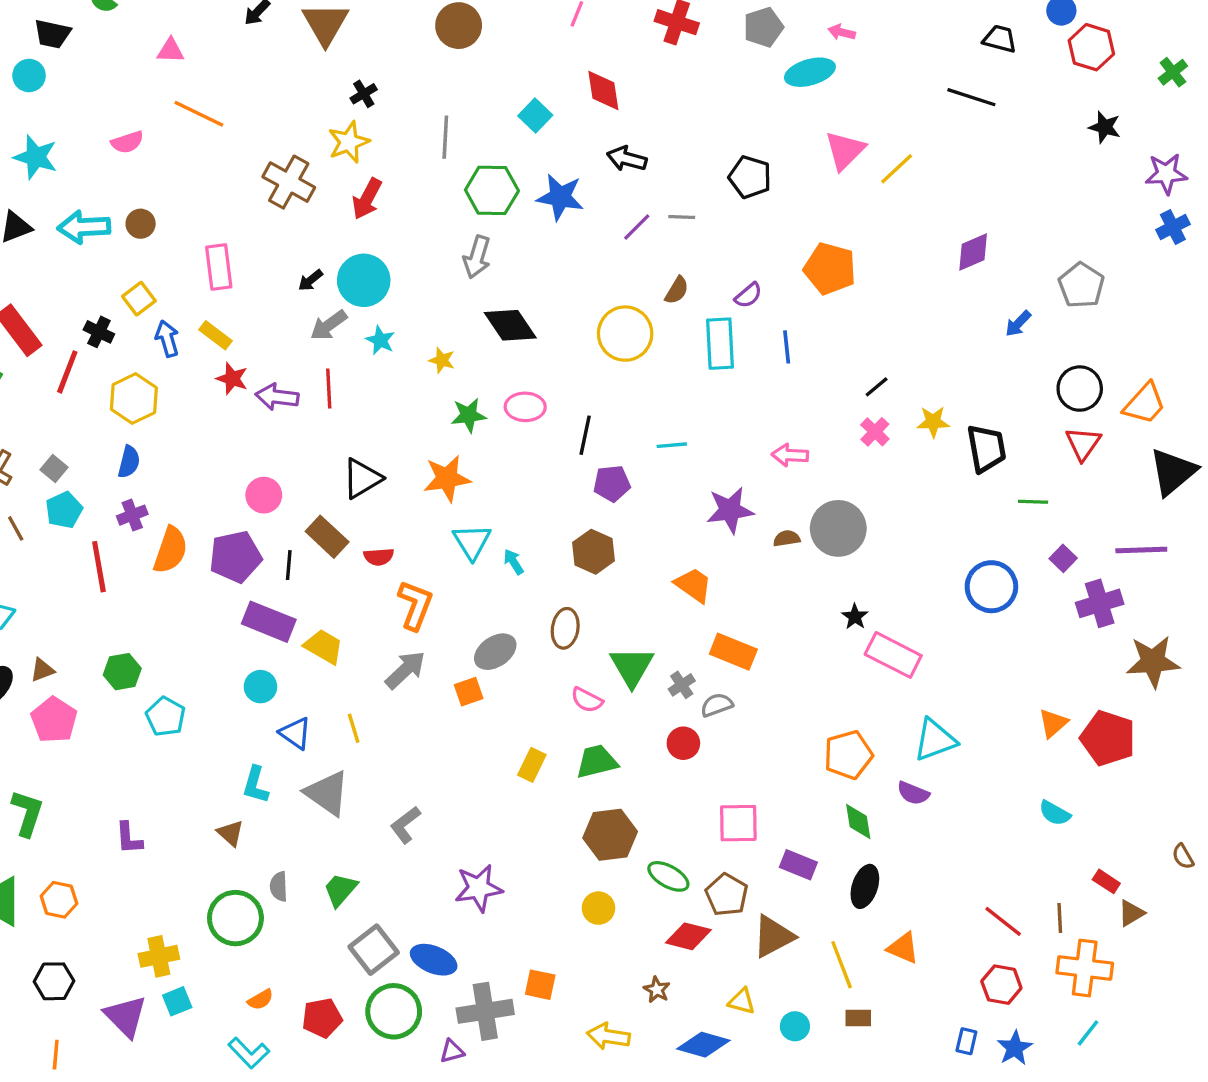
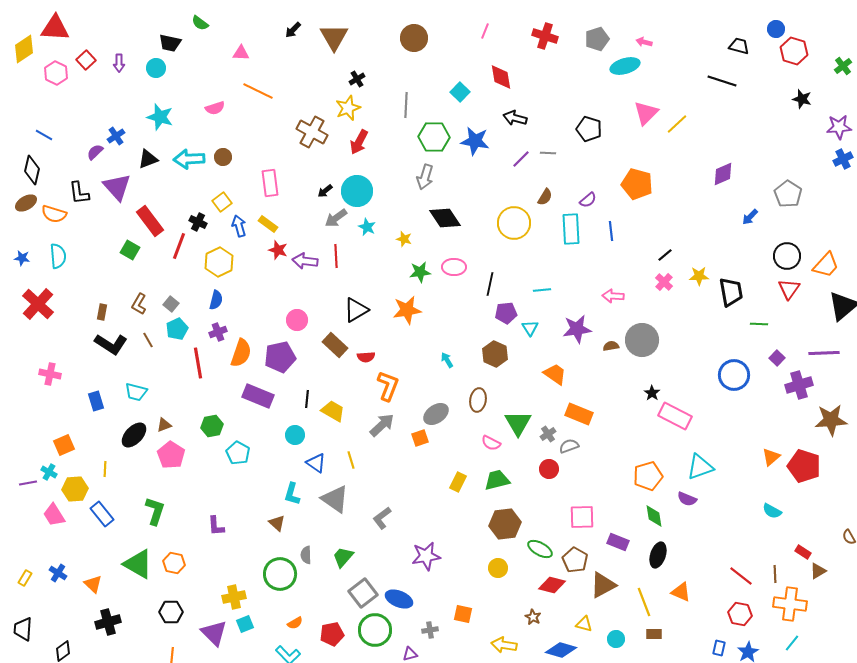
cyan triangle: (472, 542) -> (530, 328), moved, size x0.7
black line: (289, 565) -> (307, 399), moved
purple rectangle: (269, 622) -> (258, 396), moved
gray cross: (485, 1011) -> (430, 630), size x0.5

